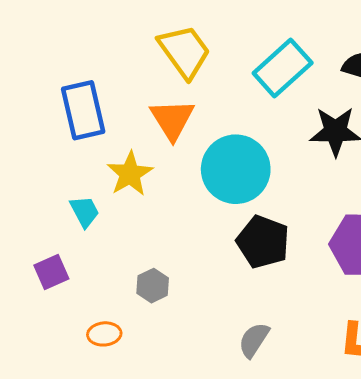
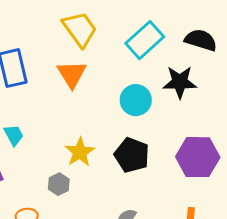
cyan circle: (236, 169) -> (136, 100), moved, size x0.7
yellow star: (130, 174) -> (80, 152), moved

